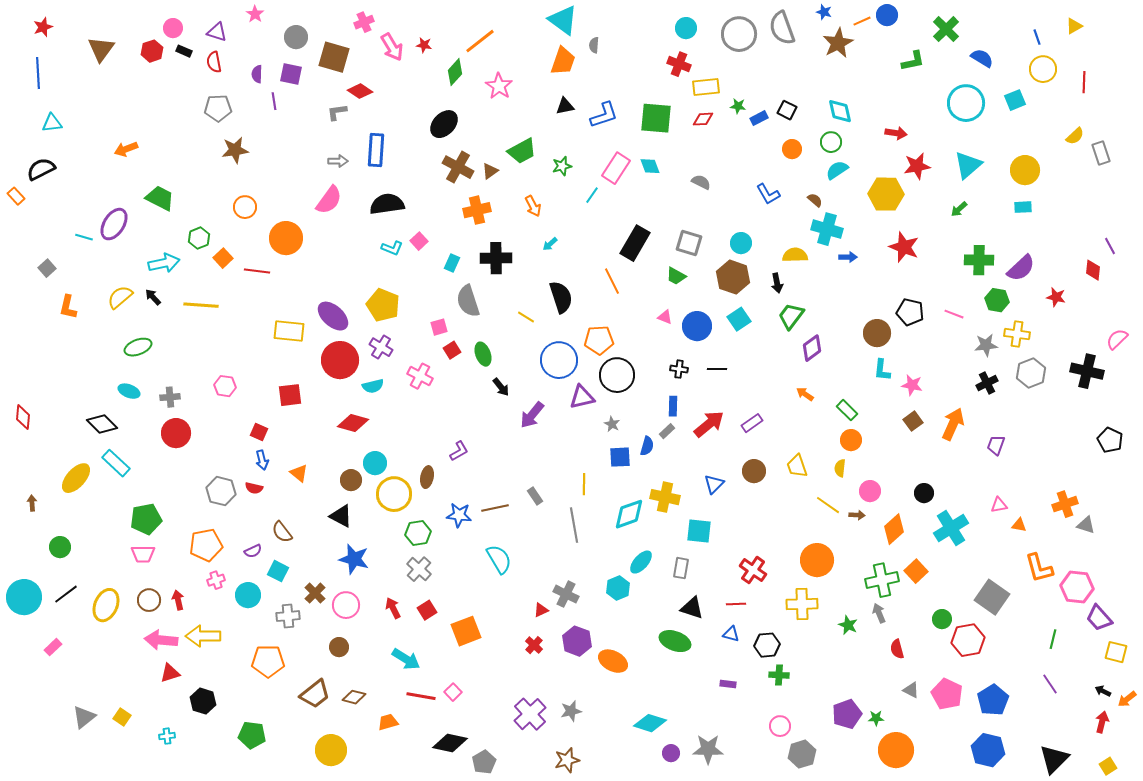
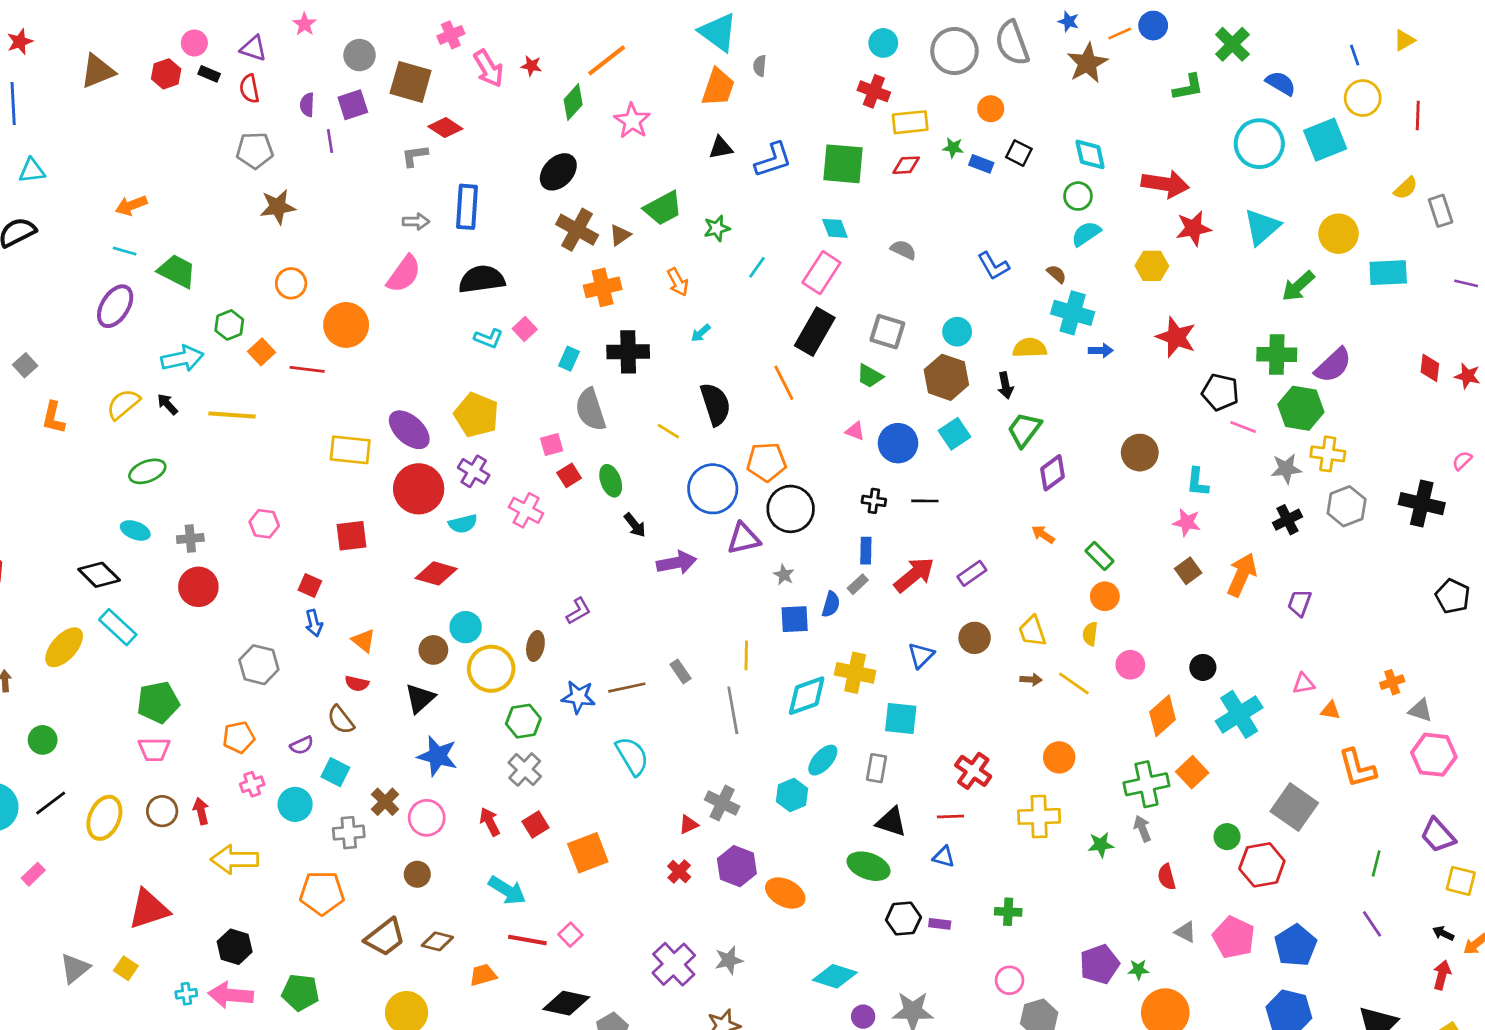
brown triangle: (101, 49) -> (98, 71), turned 32
purple square: (291, 74) -> (353, 105), turned -30
cyan square: (1015, 100) -> (1325, 140), size x1.5
blue rectangle: (759, 118) -> (981, 164), turned 48
red arrow: (896, 133) -> (1165, 184), size x1.6
orange circle: (792, 149) -> (991, 109), moved
pink rectangle: (616, 168) -> (821, 273), moved
yellow hexagon: (886, 194) -> (1152, 266), size x0.7
cyan rectangle: (1023, 207) -> (1388, 273), moved, size x1.6
green arrow: (959, 209) -> (1298, 286), moved, size x1.5
cyan line: (84, 237) -> (125, 251), moved
purple line: (1110, 246) -> (1466, 283), moved, turned -48
red star: (1056, 297) -> (1467, 376), moved
green hexagon: (997, 300) -> (1301, 408), size x1.4
black pentagon: (910, 312) -> (1220, 392), moved
pink semicircle: (1117, 339) -> (1462, 461), size x0.7
cyan L-shape: (882, 370) -> (1198, 482), moved
purple arrow: (532, 415) -> (676, 563), turned -140
red semicircle: (254, 488) -> (357, 684), moved
orange cross: (1065, 504) -> (1392, 682), size x0.7
brown arrow: (857, 515) -> (1031, 680), moved
black triangle: (341, 516) -> (420, 698), turned 50
orange pentagon: (206, 545) -> (239, 737), size x0.7
orange circle: (817, 560) -> (1059, 757), size x0.7
pink hexagon: (1077, 587) -> (1434, 755), moved
green star: (848, 625) -> (1101, 845), turned -30
pink arrow: (161, 640) -> (231, 995), moved
black hexagon: (767, 645) -> (903, 919), moved
red triangle: (170, 673) -> (149, 909), moved, size x1.6

